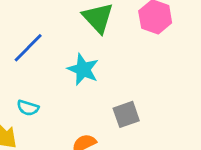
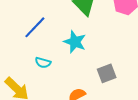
cyan semicircle: (28, 108) -> (43, 63), moved

